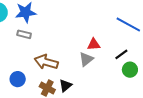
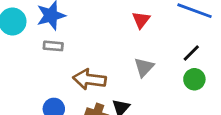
red triangle: (94, 44) -> (141, 20), moved, turned -40
green circle: (130, 70) -> (194, 79), moved

